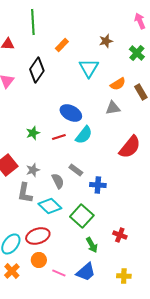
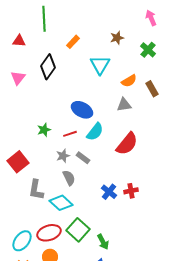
red semicircle: (130, 147) -> (127, 144), moved
gray star: (33, 170) -> (63, 156), moved
gray rectangle: (76, 170) -> (83, 158), moved
blue cross: (98, 185) -> (109, 192), moved, turned 35
green square: (82, 216) -> (78, 230), moved
red cross: (120, 235) -> (131, 191), moved, turned -32

